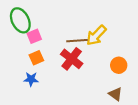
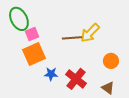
orange square: (36, 58) -> (34, 54), size x1.6
red cross: (72, 59) -> (76, 79), moved
blue star: (31, 79) -> (51, 74), moved

